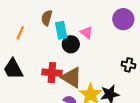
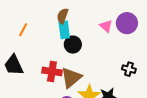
brown semicircle: (47, 18) -> (63, 16), moved
pink triangle: (87, 32) -> (106, 26), moved
brown triangle: (72, 77) -> (71, 78), turned 45

